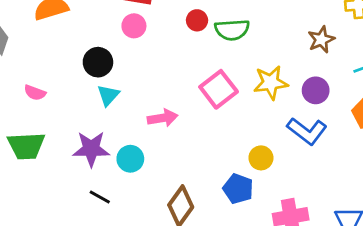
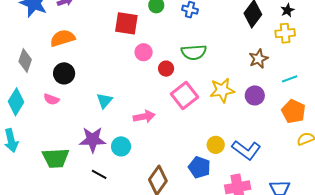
red circle: (197, 20) -> (166, 69), moved
pink circle: (134, 26) -> (144, 52), moved
black circle: (98, 62) -> (64, 73), moved
blue L-shape: (307, 131) -> (246, 150), moved
green trapezoid: (26, 146) -> (56, 158), moved

